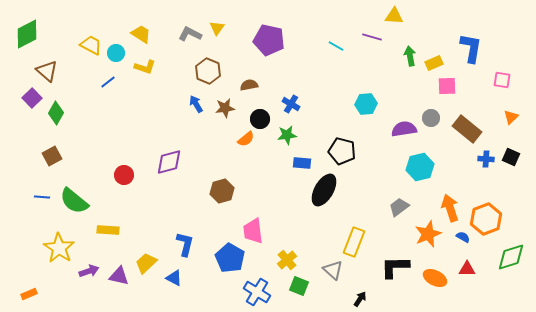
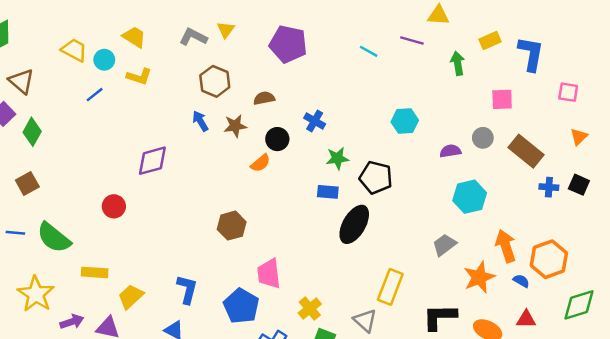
yellow rectangle: (434, 63) -> (490, 40), moved
purple semicircle: (404, 129) -> (450, 151), size x0.7
green star: (287, 135) -> (337, 158), moved
purple diamond: (169, 162) -> (152, 161), moved
yellow trapezoid: (146, 263) -> (131, 296), moved

